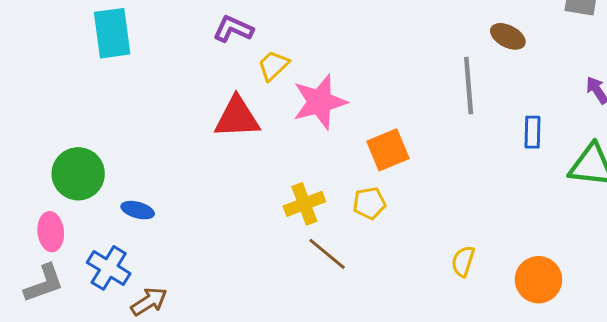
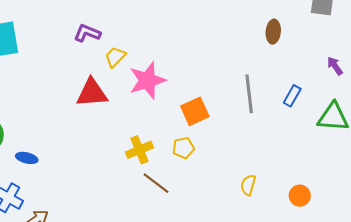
brown ellipse: (508, 36) -> (273, 32), turned 70
gray line: (469, 86) -> (249, 94), moved
blue rectangle: (532, 132) -> (292, 96), turned 30
orange circle: (538, 280) -> (300, 196), size x0.7

